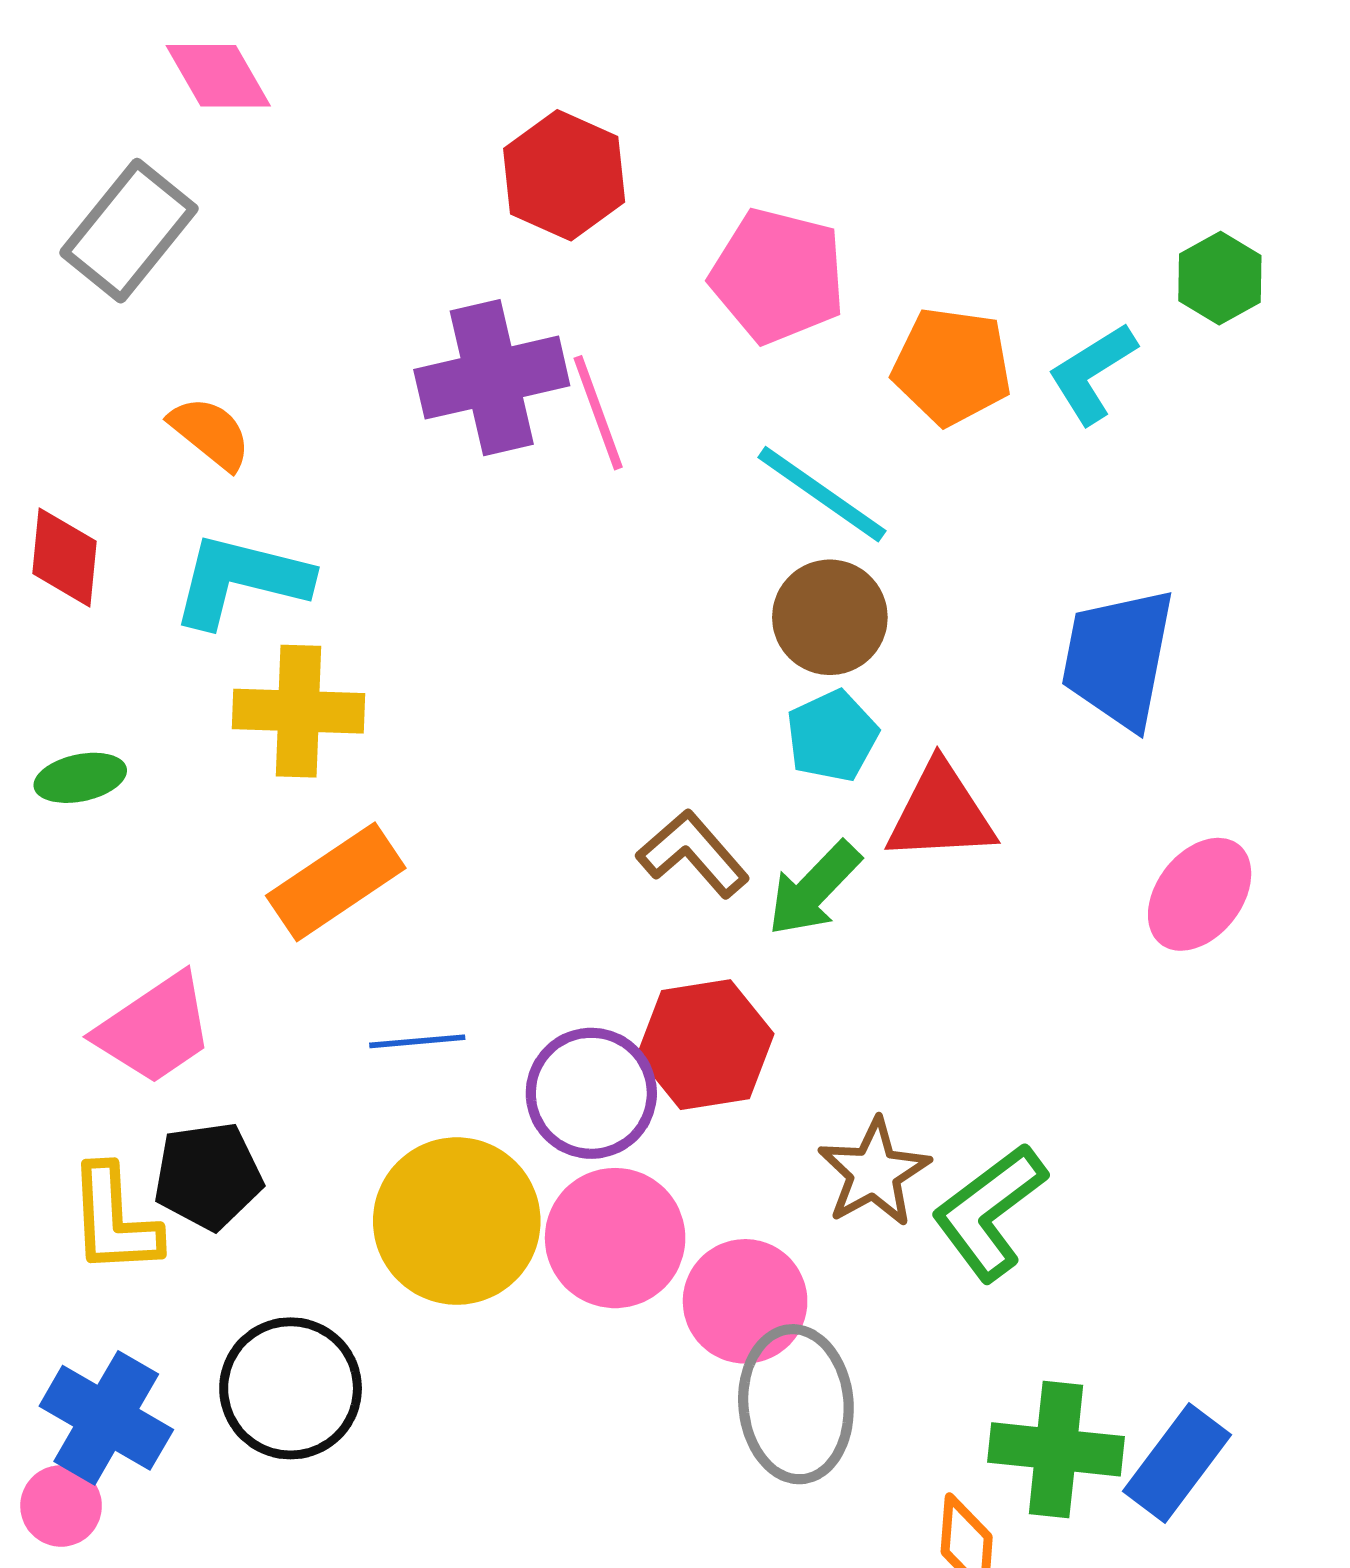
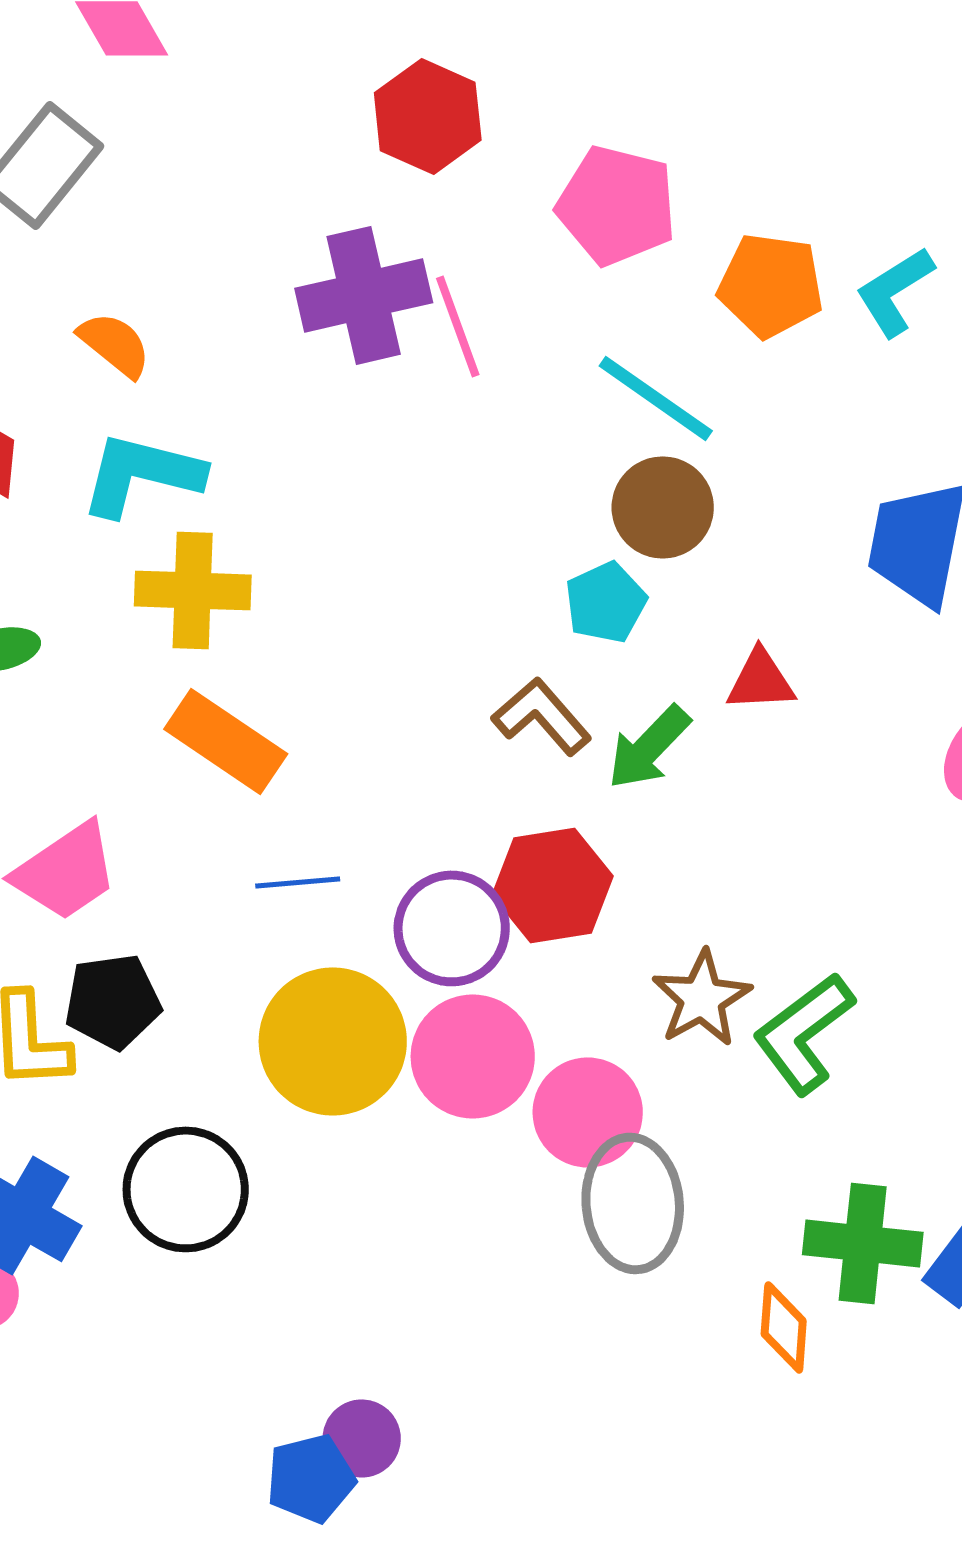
cyan pentagon: (832, 736) -> (606, 602), moved
red triangle: (941, 813) -> (761, 680), size x0.7
orange rectangle: (336, 882) -> (226, 741), turned 68

